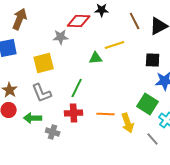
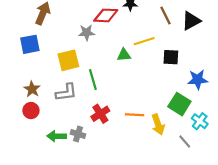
black square: (153, 60) -> (171, 57), moved
green line: (77, 88) -> (93, 80), moved, turned -42
gray L-shape: (42, 93) -> (66, 92), turned -75
red cross: (74, 113) -> (100, 114), turned -30
green arrow: (33, 118) -> (57, 136), moved

